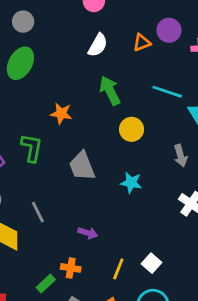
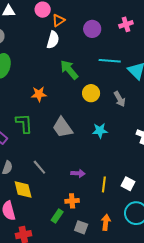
purple circle: (169, 30) -> (92, 29), moved
orange triangle: (142, 43) -> (58, 20), moved
gray arrow: (181, 156) -> (120, 99), moved
yellow line: (118, 269) -> (104, 184), moved

